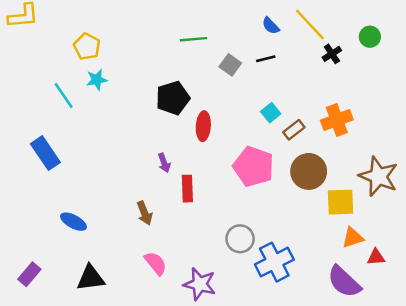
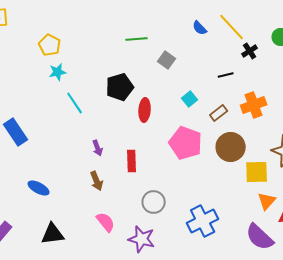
black line: (266, 59) -> (226, 75), moved
cyan line: (64, 96) -> (75, 103), moved
cyan square: (271, 113) -> (190, 99), moved
purple arrow: (164, 163) -> (98, 148), moved
orange triangle: (353, 238) -> (267, 201), turned -30
gray circle: (240, 239) -> (154, 202), moved

